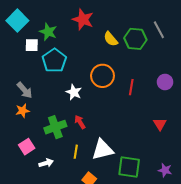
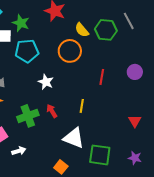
cyan pentagon: (54, 60) -> (27, 51), turned 30
orange circle: (102, 76) -> (70, 51), moved
red triangle: (160, 124) -> (135, 121), moved
white triangle: (102, 150) -> (74, 138), turned 35
yellow line: (76, 152) -> (82, 106), moved

